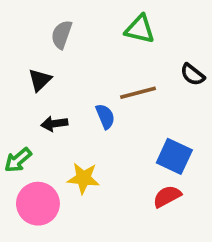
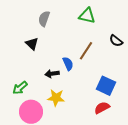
black triangle: (40, 80) -> (32, 44), turned -32
brown line: (138, 93) -> (86, 51), turned -42
black arrow: (54, 124) -> (52, 74), moved

